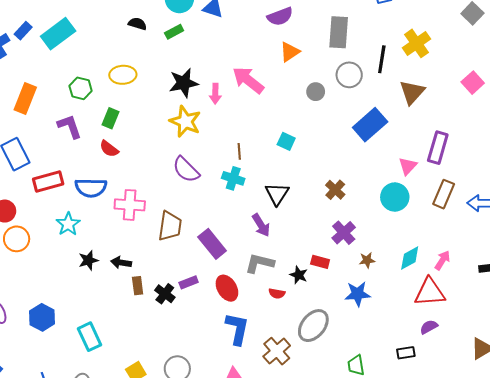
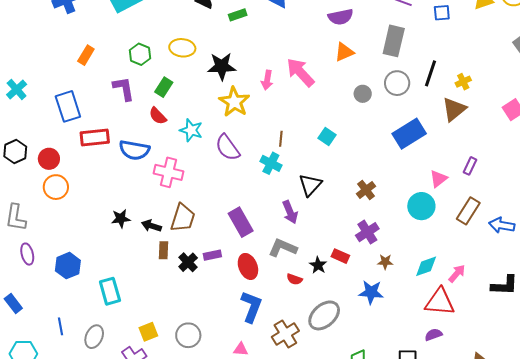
yellow cross: (417, 43) -> (463, 82), moved, size x0.6
black star: (184, 83) -> (222, 66), moved
orange rectangle: (25, 98) -> (86, 55), size x0.7
purple rectangle: (438, 148) -> (470, 166), size x0.6
cyan star: (68, 224) -> (191, 130), moved, turned -30
brown trapezoid: (170, 226) -> (183, 218), moved

